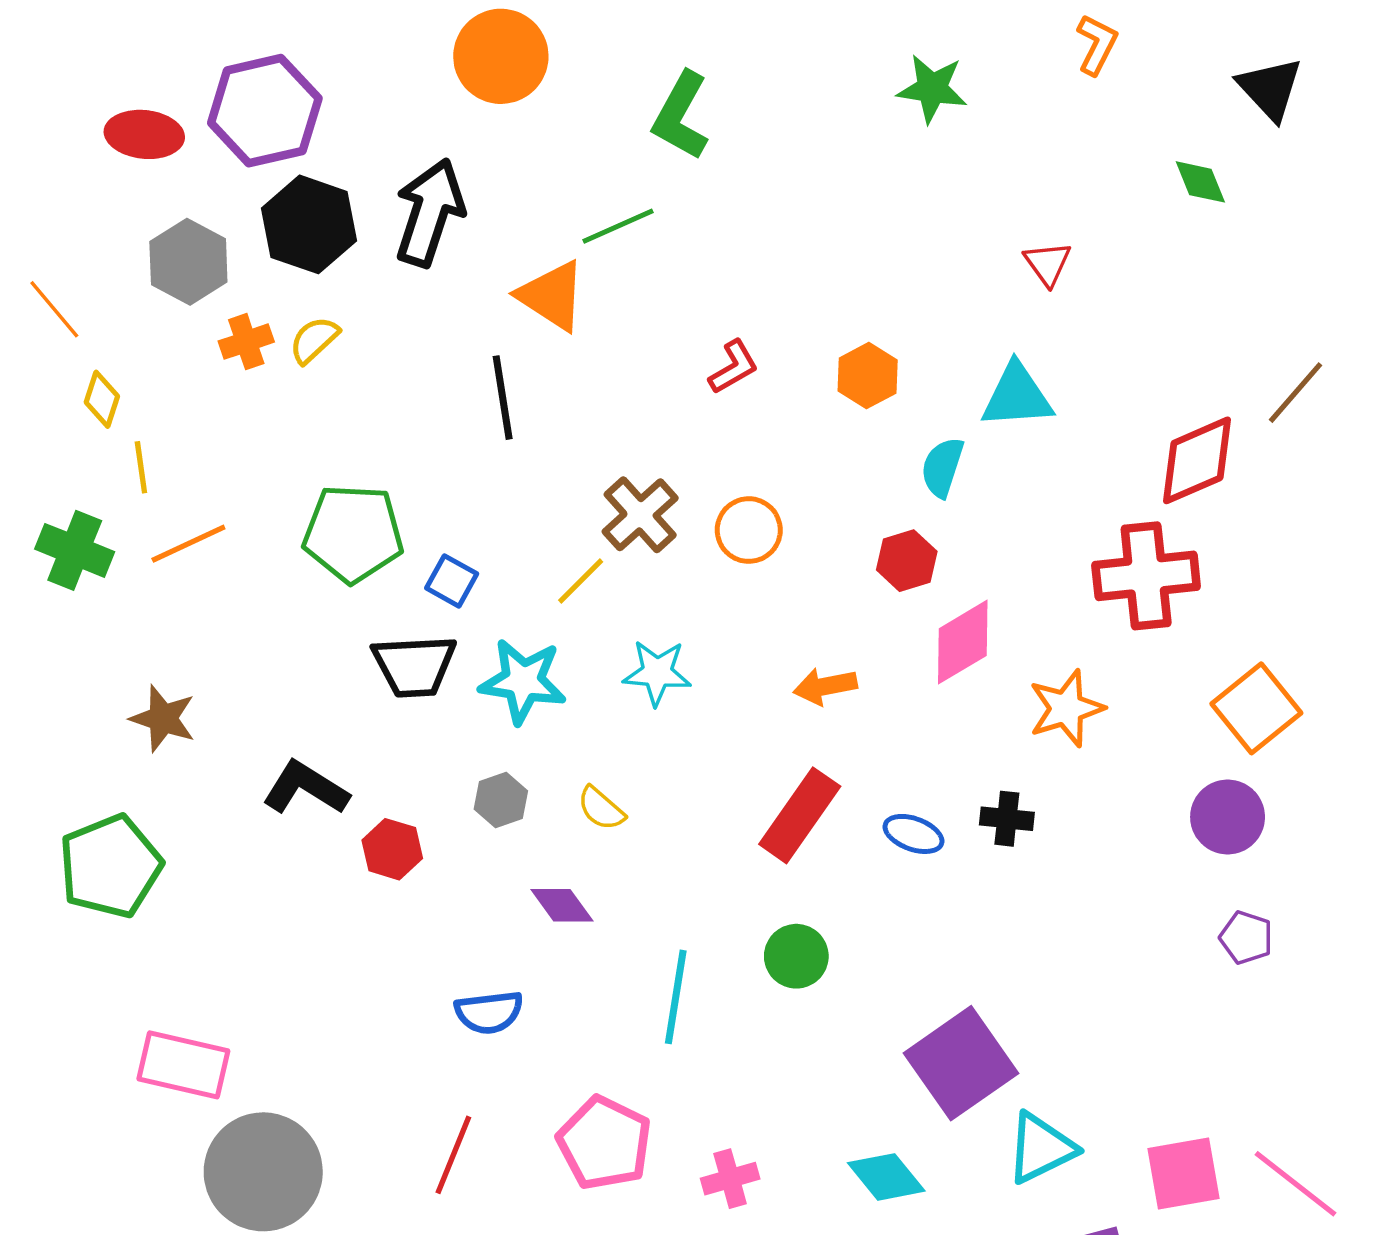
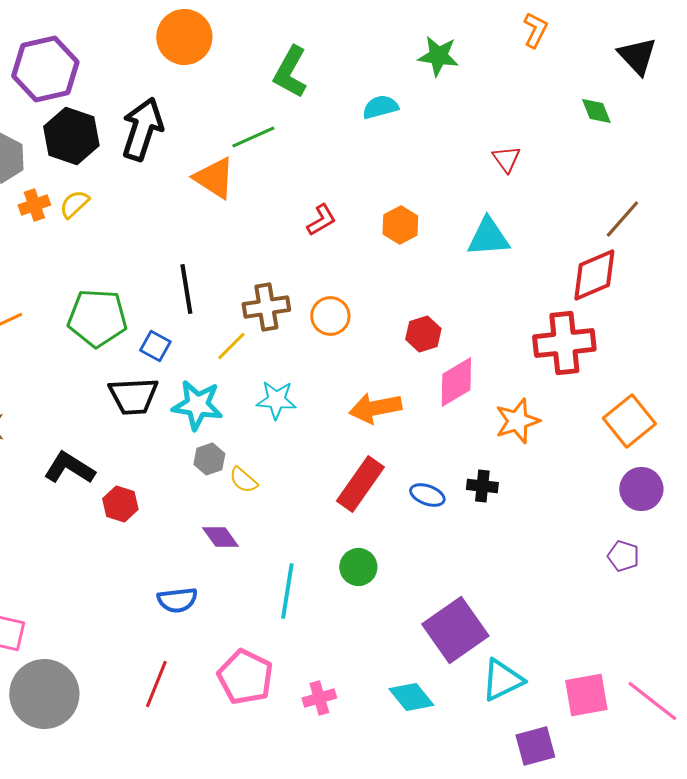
brown line: (1295, 393) -> (622, 219), moved
black line: (503, 398) -> (186, 289), moved
cyan semicircle: (942, 467) -> (380, 107), moved, turned 57
brown cross: (640, 515) -> (266, 307), turned 33
orange arrow: (825, 686) -> (375, 408), size x1.4
gray hexagon: (501, 800) -> (209, 459), moved
purple circle: (1228, 817) -> (641, 489), moved

